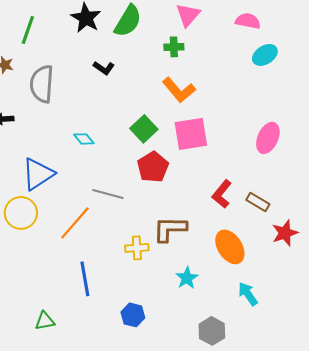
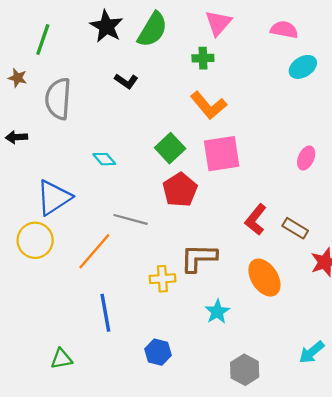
pink ellipse: (268, 138) -> (306, 158), size x0.7
cyan arrow: (248, 294) -> (312, 352), moved, turned -95

